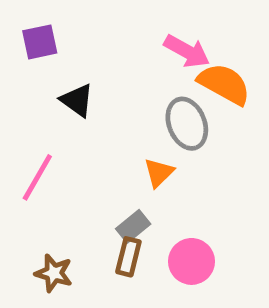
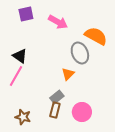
purple square: (40, 42) -> (26, 14), moved
pink arrow: (187, 51) -> (58, 22), moved
black triangle: (77, 100) -> (20, 56), moved

